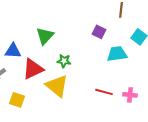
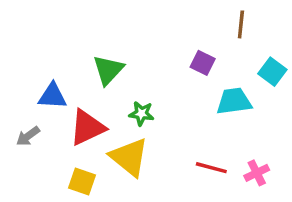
pink cross: (130, 95) -> (257, 173), turned -32
yellow square: (17, 100) -> (82, 182), moved

